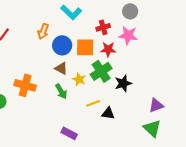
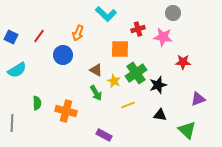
gray circle: (130, 11) -> (173, 13), moved
blue circle: (62, 45) -> (63, 55), moved
red star: (108, 49) -> (183, 62), moved
orange cross: (25, 85) -> (66, 111), moved
purple triangle: (156, 105) -> (198, 99), moved
black triangle: (108, 113) -> (160, 115), moved

